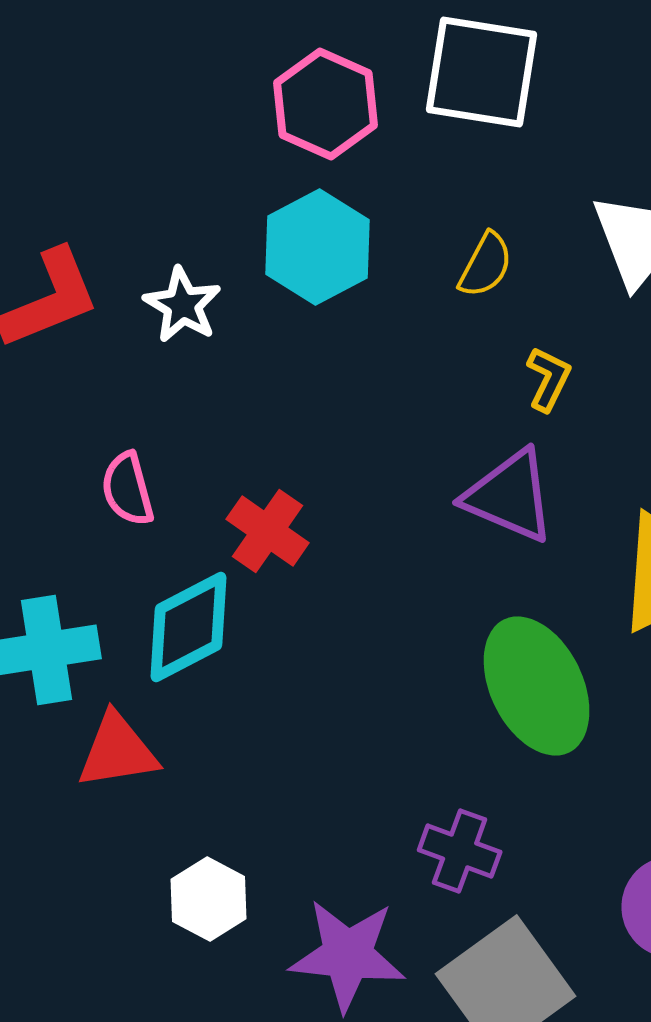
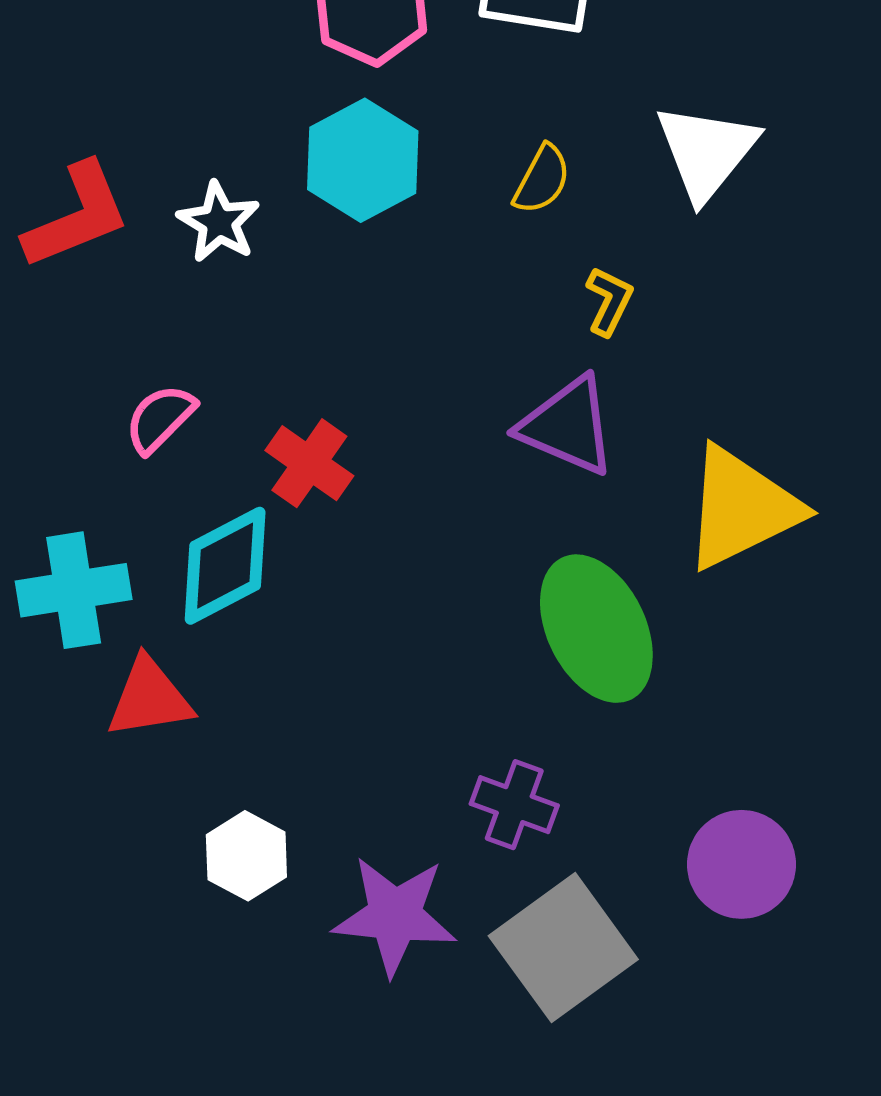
pink semicircle: (128, 489) -> (160, 418), turned 60

